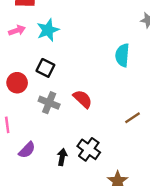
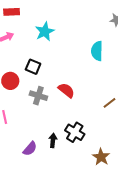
cyan star: (48, 30) -> (45, 32), moved
purple semicircle: (27, 150) -> (30, 149), moved

